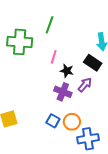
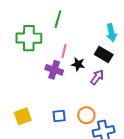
purple cross: (63, 92) -> (54, 70), moved
blue square: (53, 121) -> (59, 116), moved, turned -32

